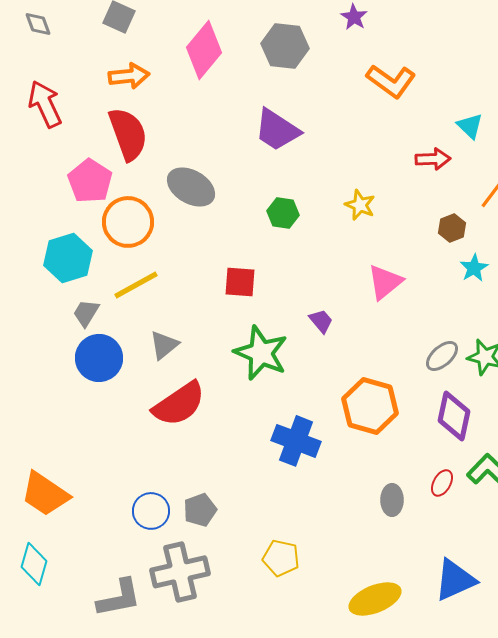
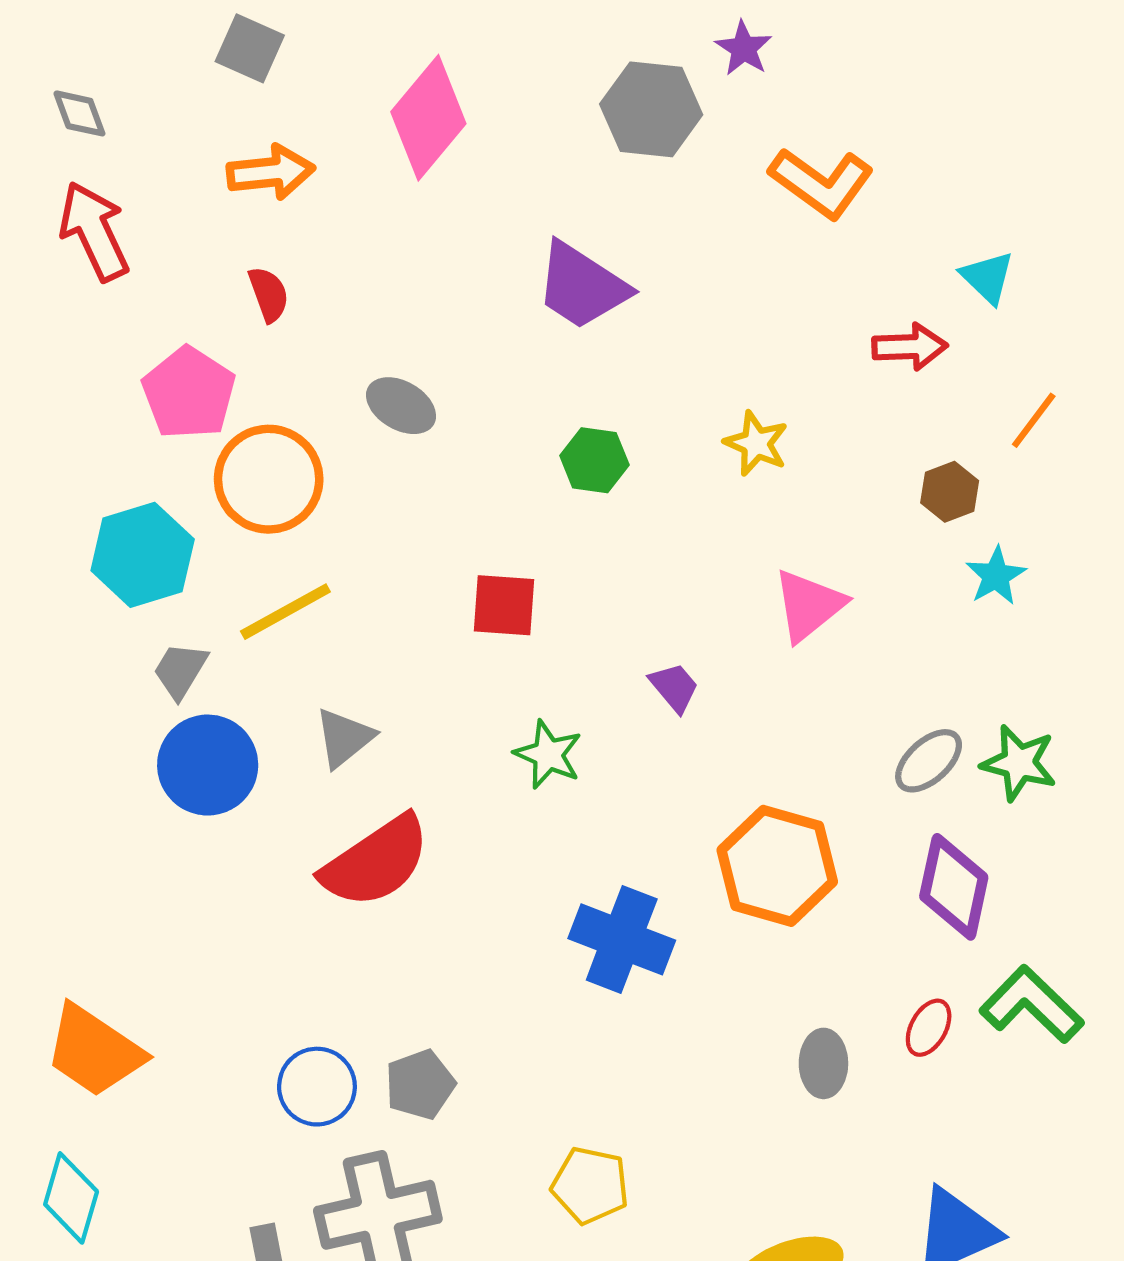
gray diamond: (38, 24) -> (79, 113), moved
gray hexagon: (285, 46) -> (651, 109), moved
red semicircle: (128, 134) -> (269, 294), size x0.5
gray ellipse: (191, 187) -> (401, 406), size x0.7
green star: (261, 353) -> (548, 755), size x0.6

